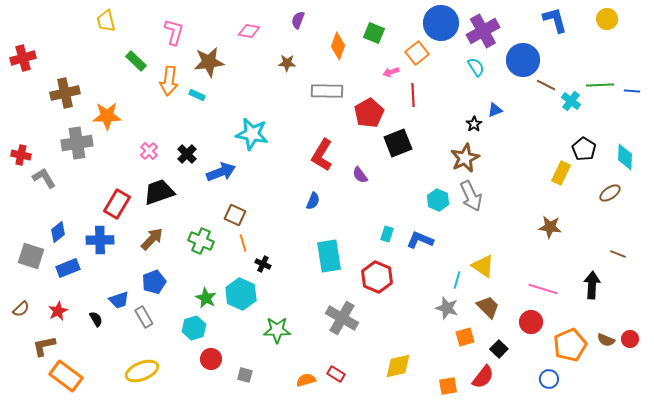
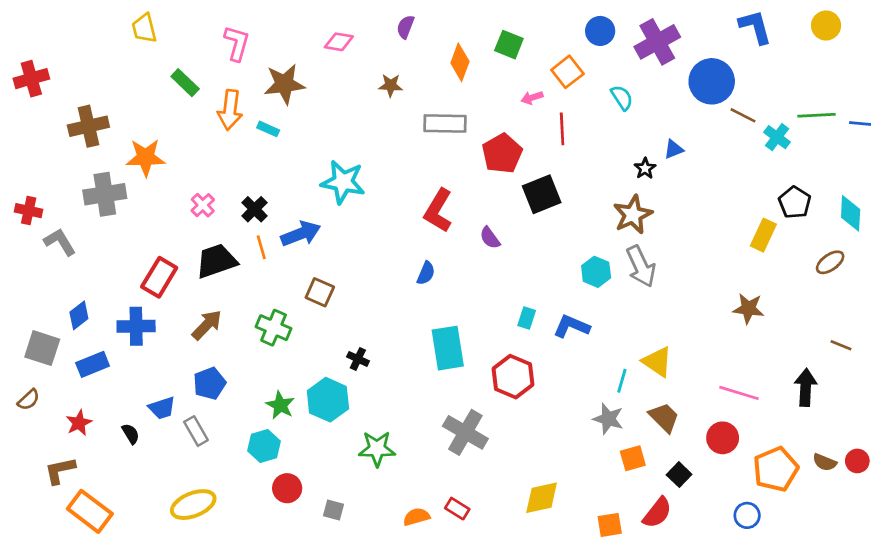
blue circle: (441, 23) -> (600, 31), size x0.6
cyan semicircle: (476, 67) -> (622, 98), moved
orange line: (243, 243) -> (261, 247), moved
brown semicircle: (21, 309) -> (29, 400), moved

